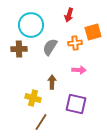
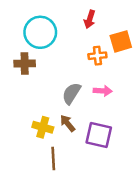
gray semicircle: (50, 47) -> (71, 93), moved
brown arrow: (52, 82) -> (68, 123), moved, turned -40
brown line: (41, 122) -> (53, 158), turned -36

